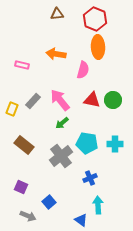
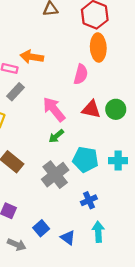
orange arrow: (56, 54) -> (32, 57), moved
gray rectangle: (33, 101) -> (15, 92), moved
blue triangle: (81, 220) -> (68, 238), moved

